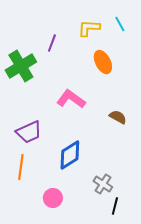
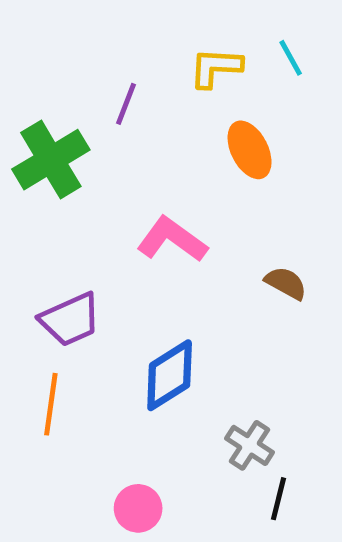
pink circle: (53, 198) -> (138, 508), moved

